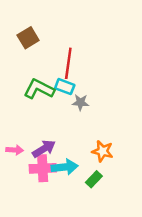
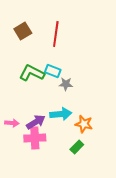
red line: (68, 63) -> (56, 34), moved
cyan arrow: (65, 167) -> (61, 114), moved

